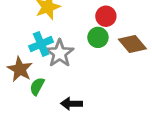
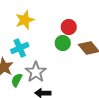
gray star: (60, 53) -> (36, 72), moved

